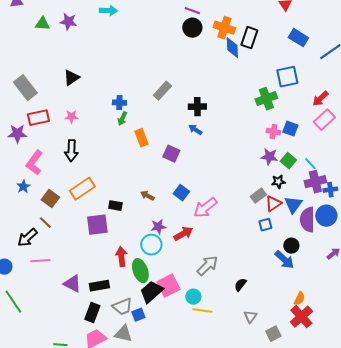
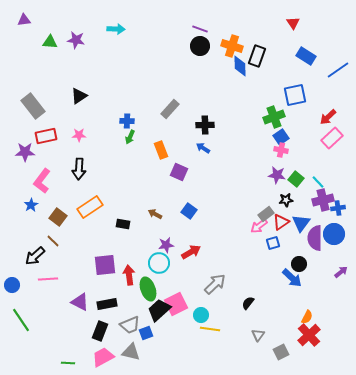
blue square: (290, 129) -> (281, 137), moved, turned 35
orange rectangle: (141, 138) -> (161, 150), moved
pink arrow: (205, 208) -> (259, 226), moved, size x0.7
purple square: (97, 225) -> (105, 265), moved

